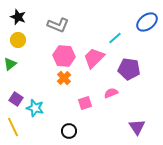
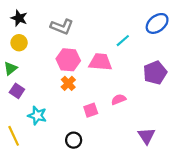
pink trapezoid: (94, 58) -> (100, 62), turned 50
purple pentagon: (129, 69) -> (155, 73), moved, turned -30
purple square: (16, 99) -> (17, 91), moved

